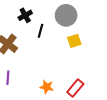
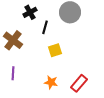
yellow square: (74, 41) -> (55, 50), moved

